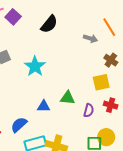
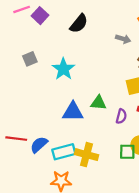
blue triangle: (44, 106) -> (73, 112), size x1.5
blue semicircle: (19, 125) -> (39, 145), moved

